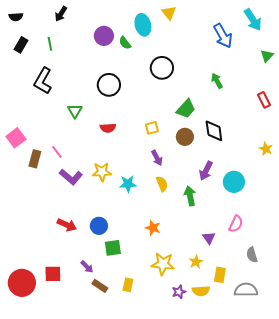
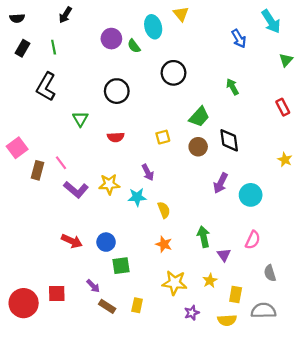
blue arrow: (223, 36) -> (239, 39), size x0.7
purple arrow: (157, 158) -> (148, 172), moved
yellow semicircle: (162, 184) -> (164, 210), moved
green arrow: (190, 196) -> (203, 237), moved
yellow semicircle: (201, 291) -> (227, 320), moved

